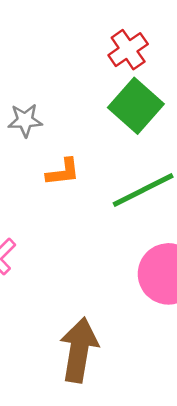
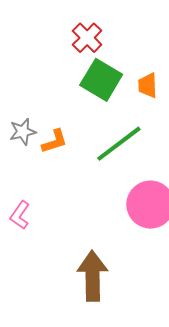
gray star: (25, 120) -> (23, 132), moved

